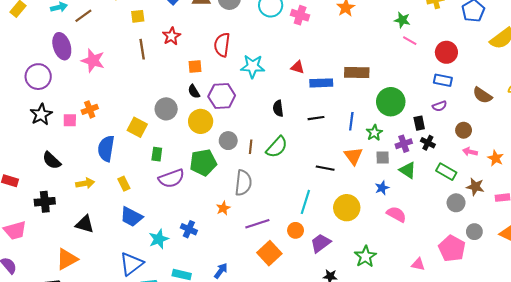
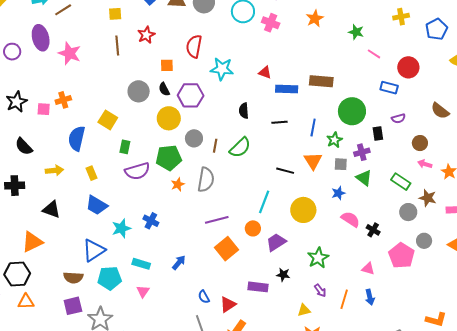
green star: (402, 20) -> (356, 32), moved
purple circle: (38, 77) -> (12, 52), moved, size x0.7
blue rectangle: (443, 80) -> (389, 88), moved
gray circle: (166, 109) -> (139, 91), moved
black cross: (428, 143) -> (373, 230), moved
orange star: (223, 208) -> (178, 184), moved

